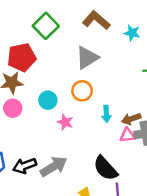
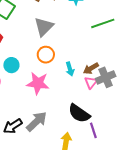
cyan circle: (48, 100) -> (11, 65), moved
pink star: (65, 122) -> (38, 83), size x1.6
pink triangle: (127, 135) -> (91, 82), turned -32

